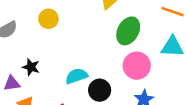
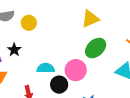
yellow circle: (48, 19) -> (29, 23), moved
pink circle: (137, 66) -> (76, 70), moved

